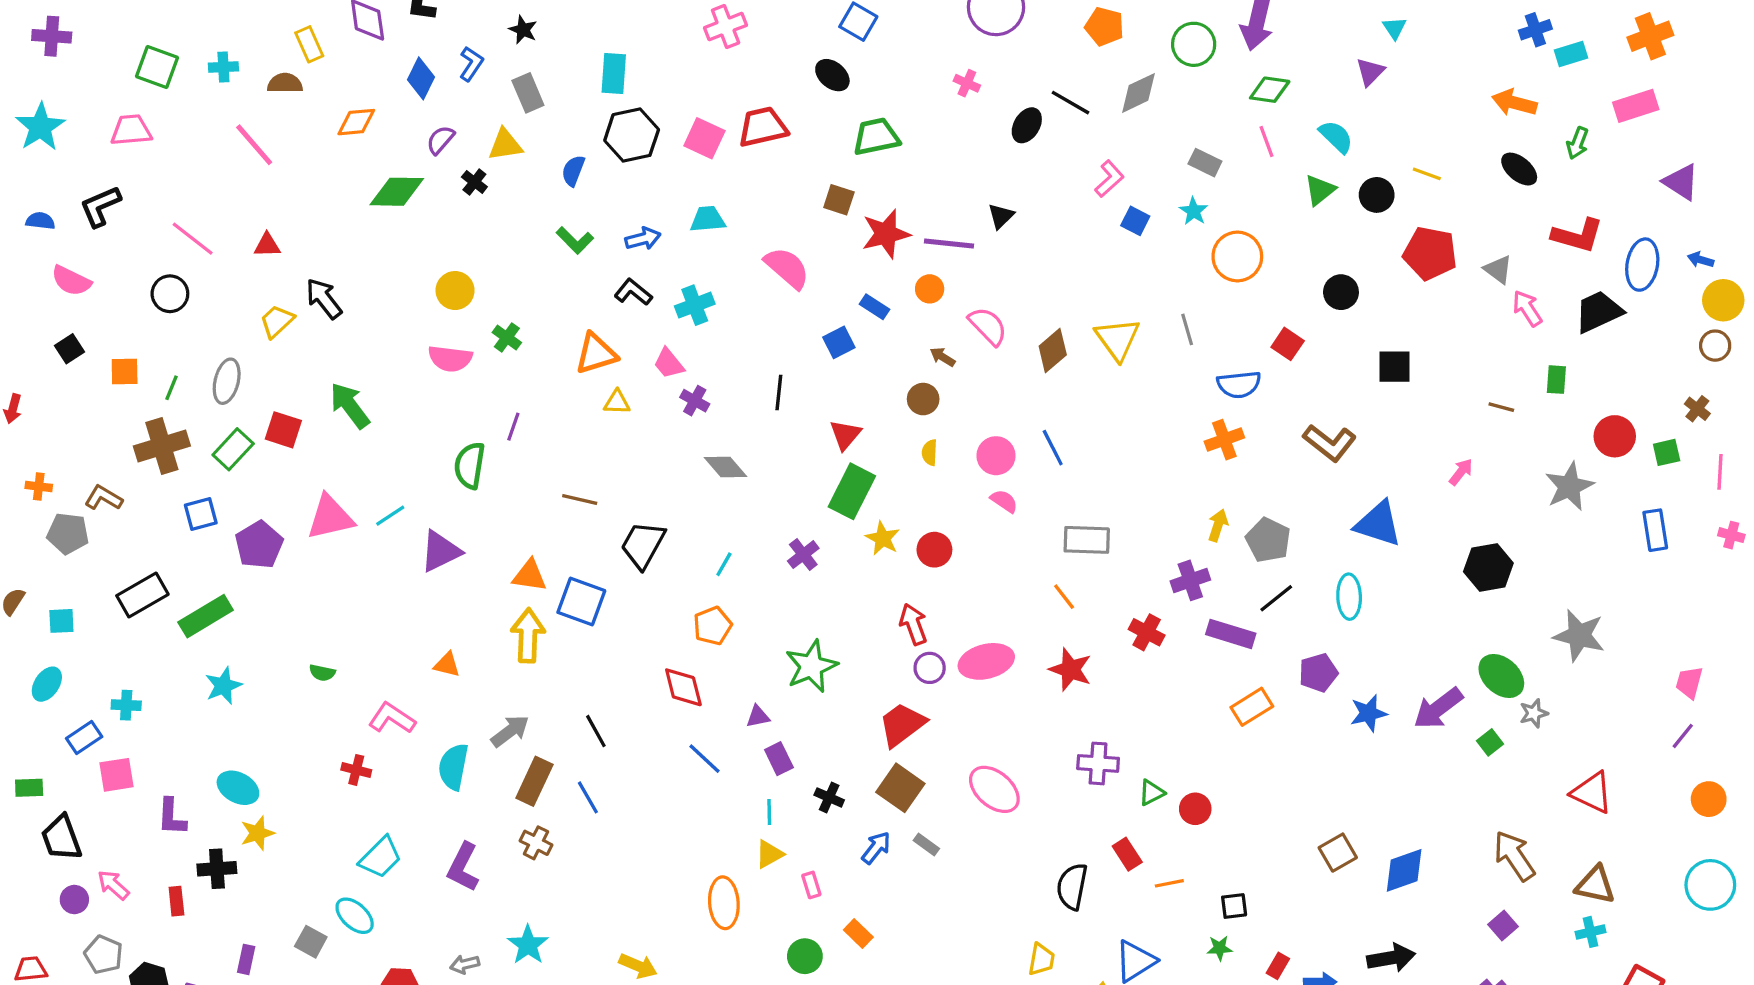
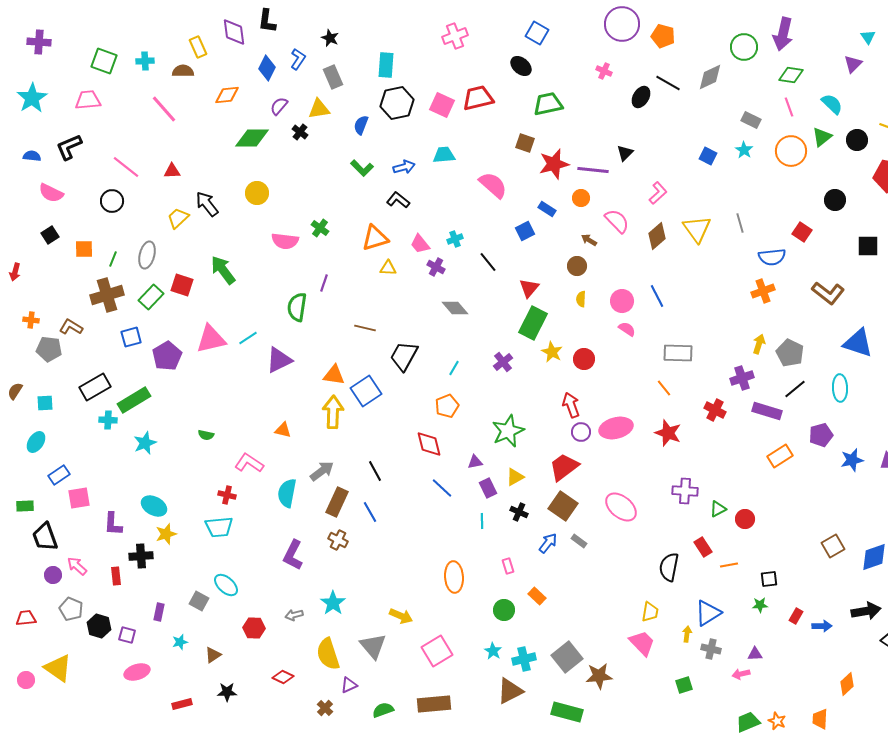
orange pentagon: (1105, 26) -> (663, 36), moved
pink L-shape: (1109, 179) -> (658, 193), moved
orange circle: (1237, 256) -> (791, 151), moved
yellow circle: (455, 291) -> (257, 193), moved
cyan cross: (695, 305) -> (455, 239), moved, size x0.7
black line: (779, 393) -> (488, 262), turned -45
blue square: (581, 601) -> (366, 391), turned 36
cyan cross: (126, 705) -> (108, 420), moved
yellow triangle: (769, 854) -> (515, 477), moved
cyan trapezoid: (381, 857) -> (219, 527), moved, turned 40

